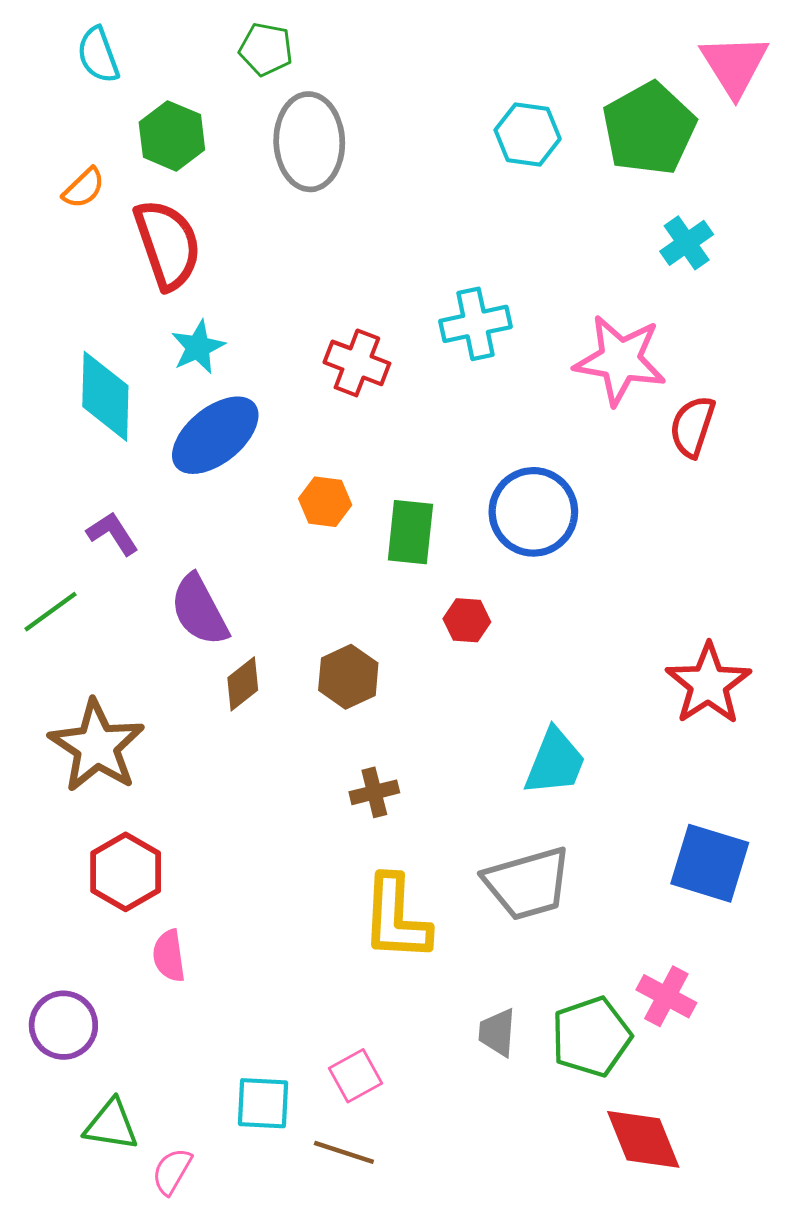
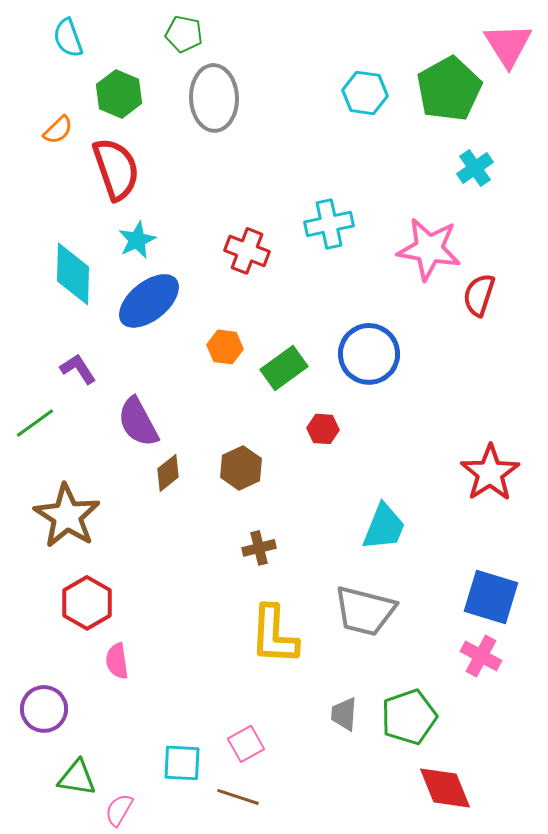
green rectangle: (410, 532) -> (284, 368), turned 48
gray trapezoid: (528, 883) -> (365, 611), turned 30
pink cross: (666, 996) -> (481, 656), moved

